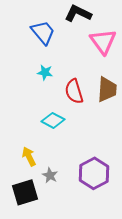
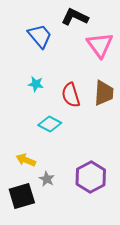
cyan star: (45, 72) -> (36, 84), moved
yellow arrow: (29, 156) -> (26, 160), turned -42

